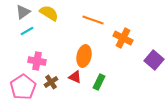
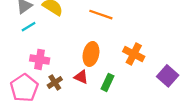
orange cross: (123, 38) -> (134, 54), moved
purple square: (154, 60) -> (168, 76), moved

